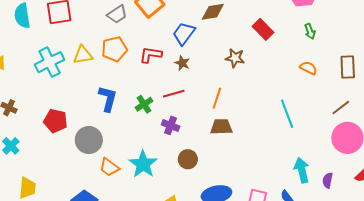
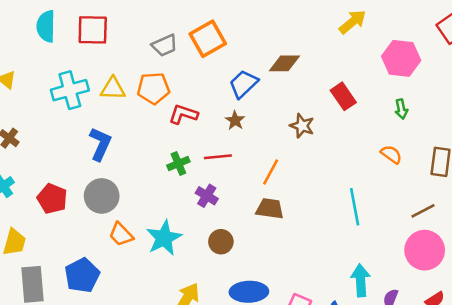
red L-shape: (151, 55) -> (183, 114), moved
blue L-shape: (108, 99) -> (100, 144), moved
red pentagon: (56, 121) -> (52, 199), moved

